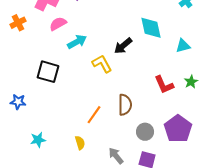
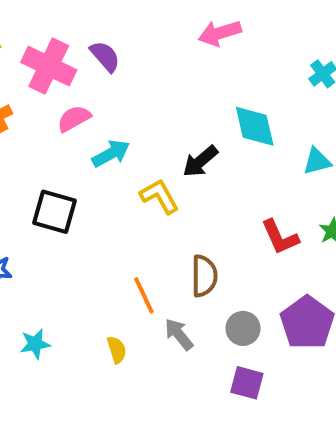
orange line: (94, 115) -> (144, 295), turned -60
gray arrow: (116, 156) -> (179, 334), moved

